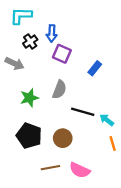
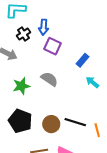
gray semicircle: (59, 90) -> (49, 79), turned -78
black line: (83, 112) -> (75, 122), moved
cyan arrow: (107, 120) -> (92, 82), moved

